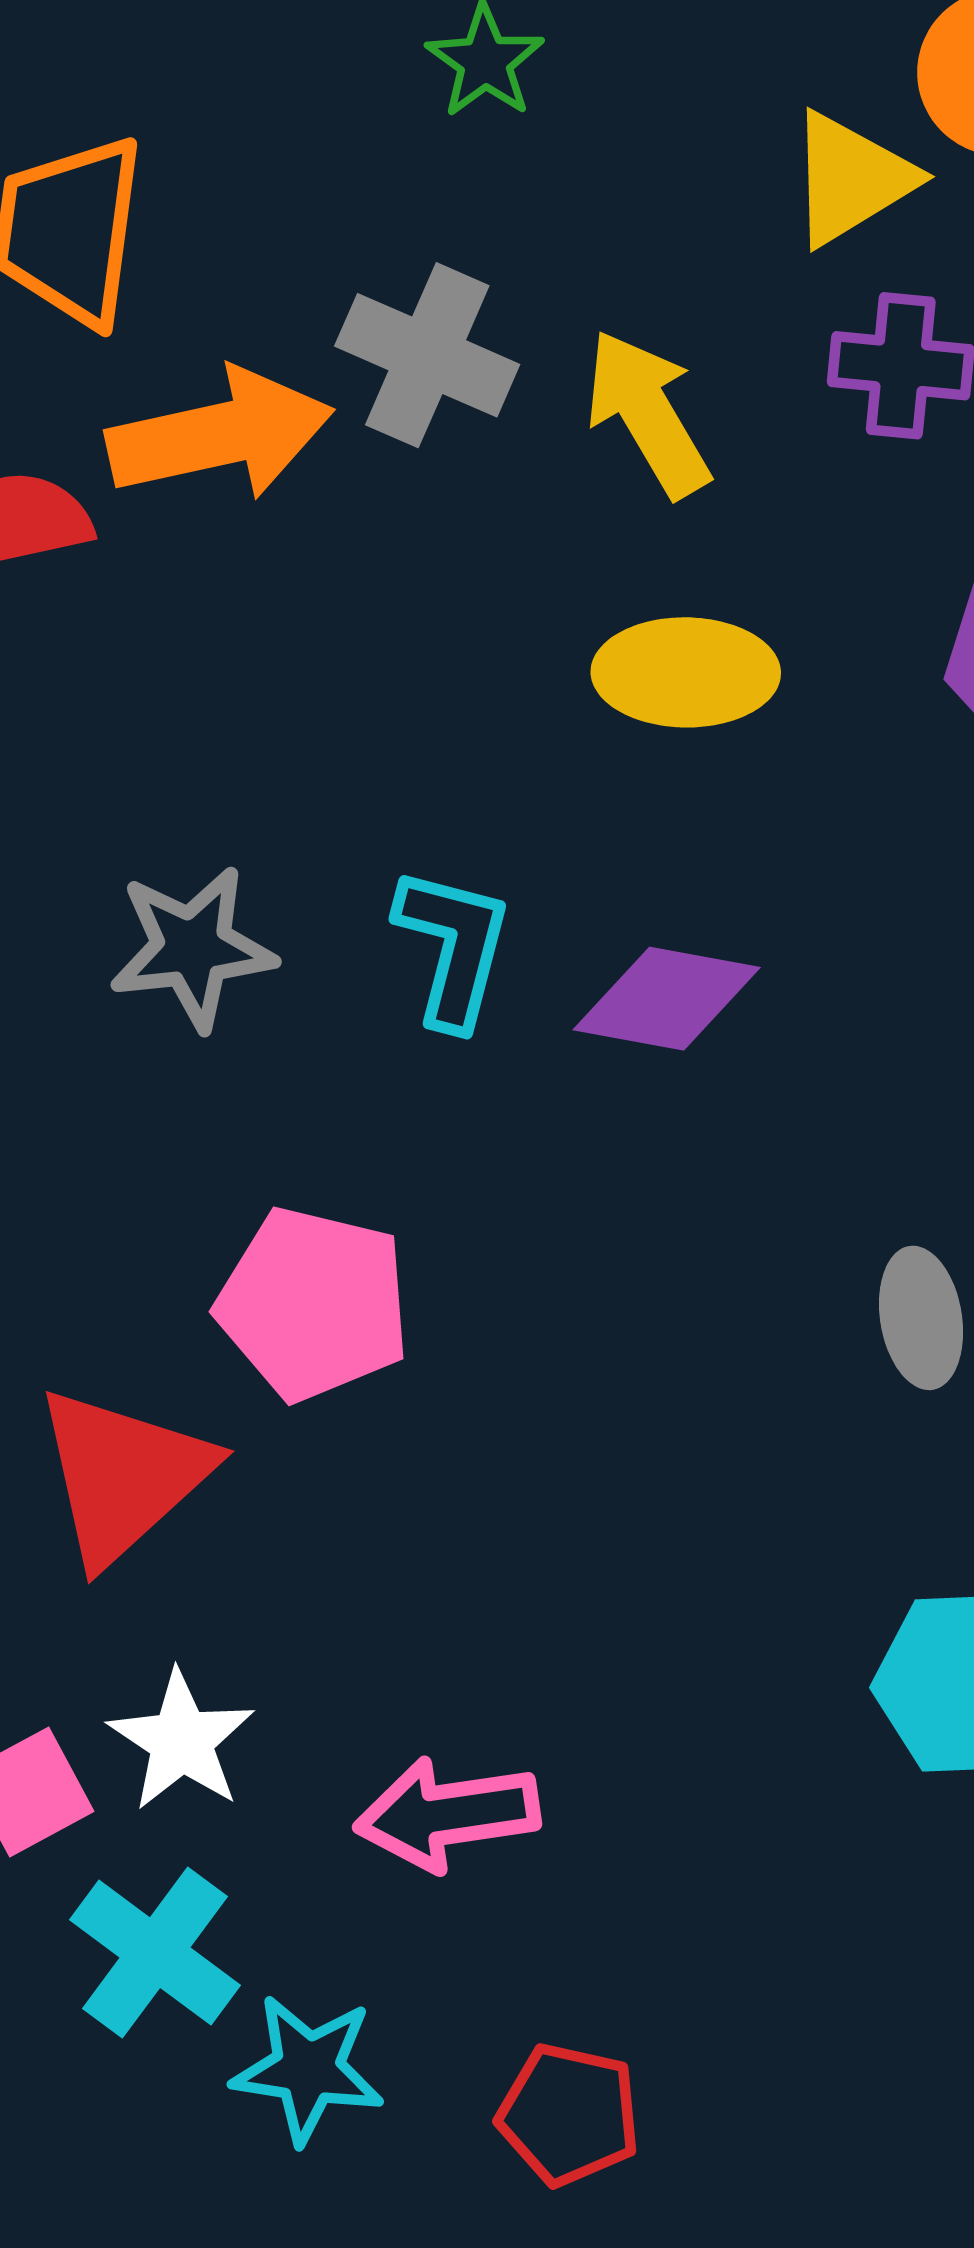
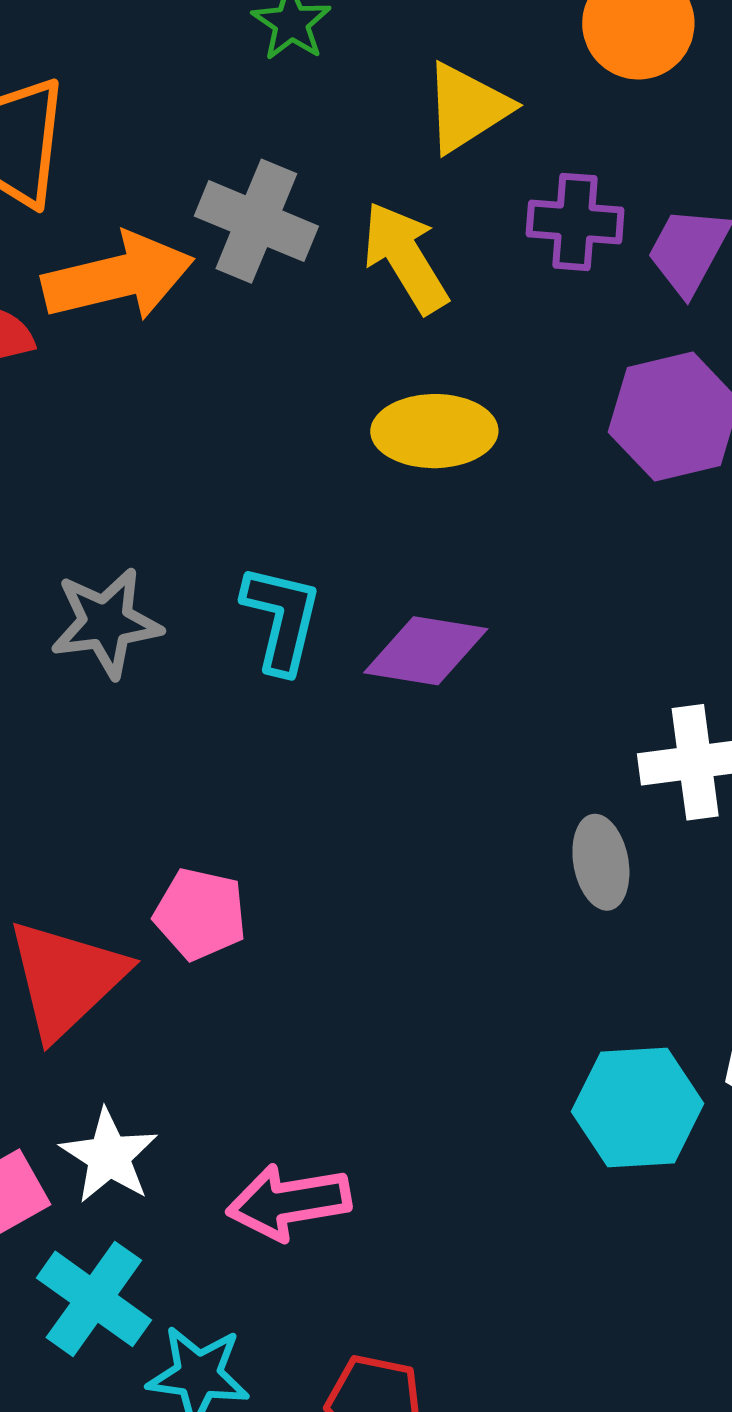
yellow triangle: (851, 179) -> (467, 108), moved
pink pentagon: (314, 1304) -> (200, 914), moved, size x0.7

